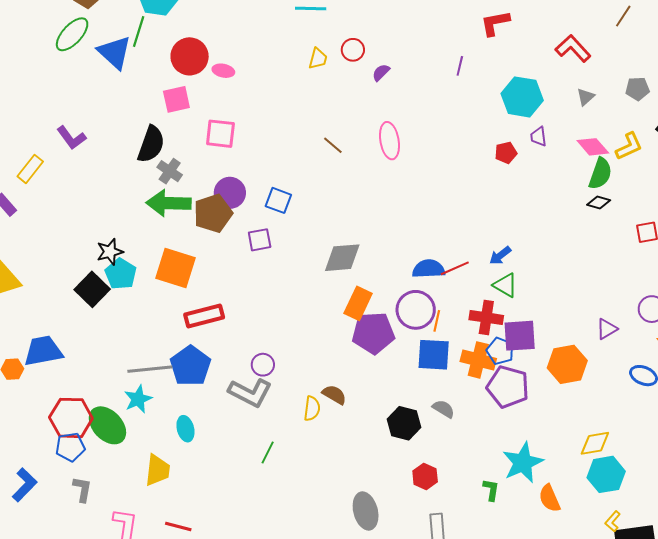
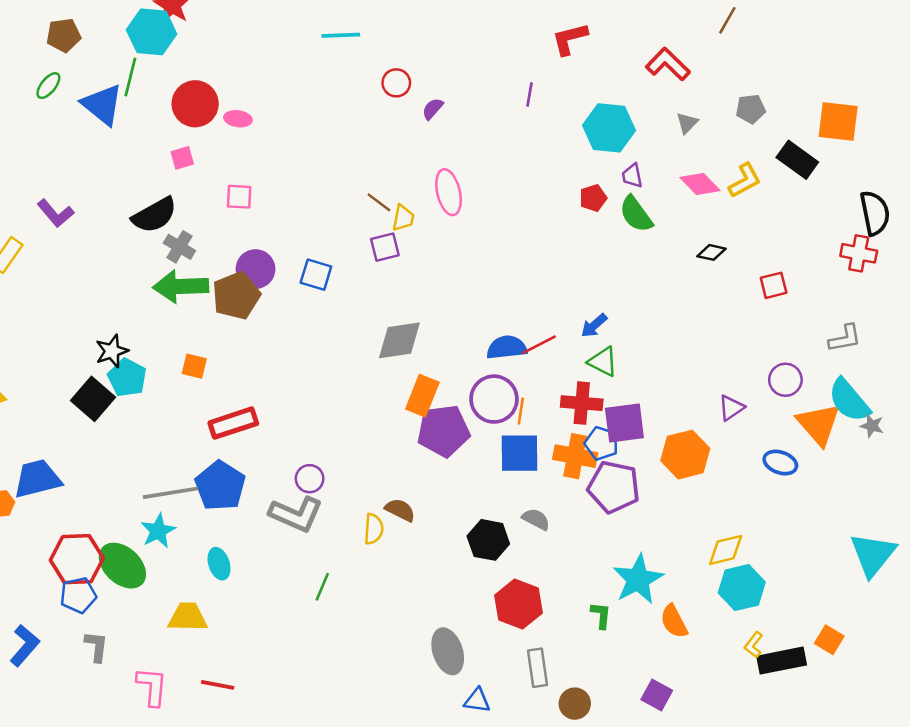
green ellipse: (72, 34) -> (48, 86), size x0.6
yellow trapezoid: (318, 59) -> (403, 218), moved
pink square: (176, 99) -> (182, 158), size x0.7
pink square: (220, 134) -> (239, 197), size x0.7
black semicircle: (151, 144) -> (154, 215), turned 45
green semicircle: (600, 174) -> (636, 214), moved, turned 128
purple square: (260, 240) -> (385, 247), moved
orange square: (176, 268) -> (194, 366), size x0.5
yellow trapezoid: (157, 470) -> (188, 617), turned -92
red hexagon: (425, 476) -> (518, 604), size x1.5

